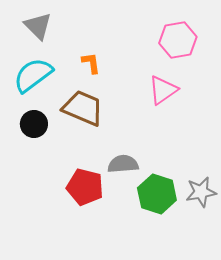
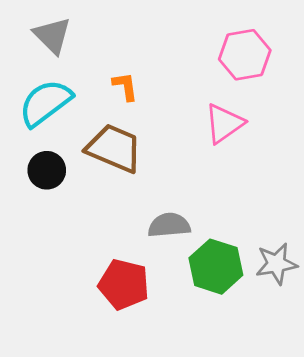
red pentagon: (85, 187) -> (124, 284), moved

